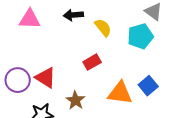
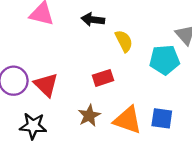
blue square: (148, 86) -> (162, 118), turned 36
brown star: (75, 100) -> (89, 116), moved

